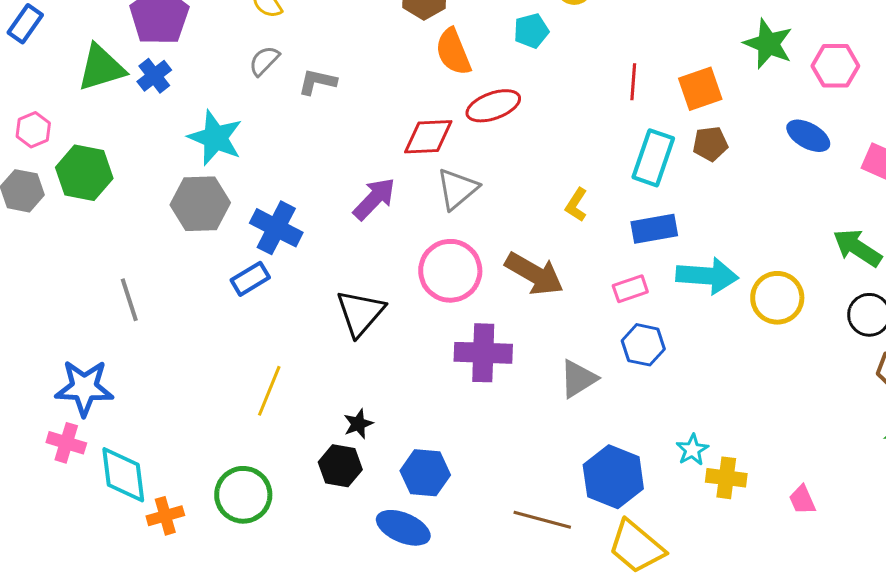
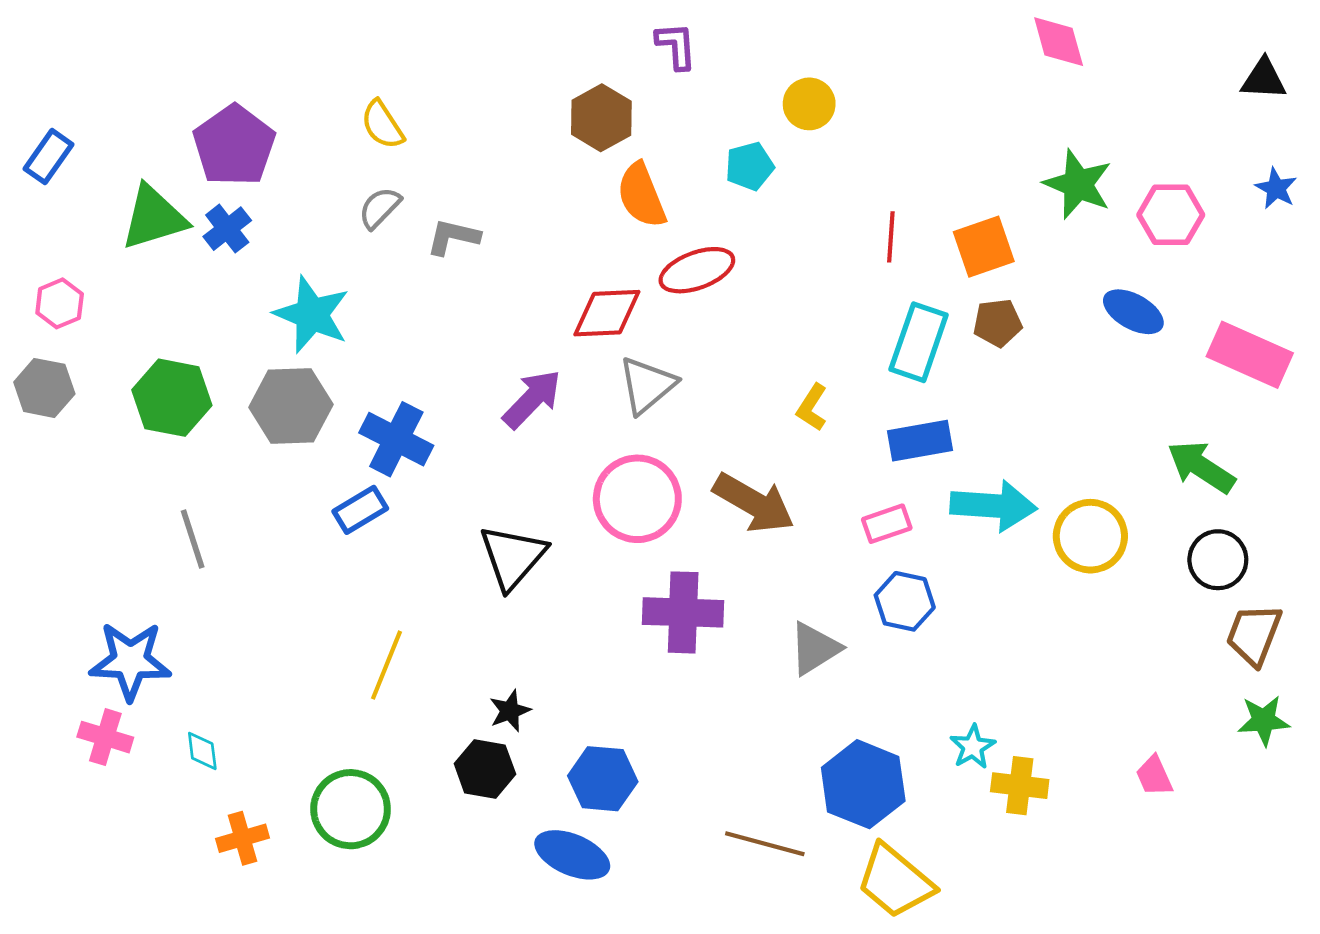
green hexagon: (84, 173) -> (172, 398), moved
cyan diamond: (123, 475) -> (202, 751), moved, size x0.5
pink trapezoid: (802, 500) -> (1154, 776), moved

